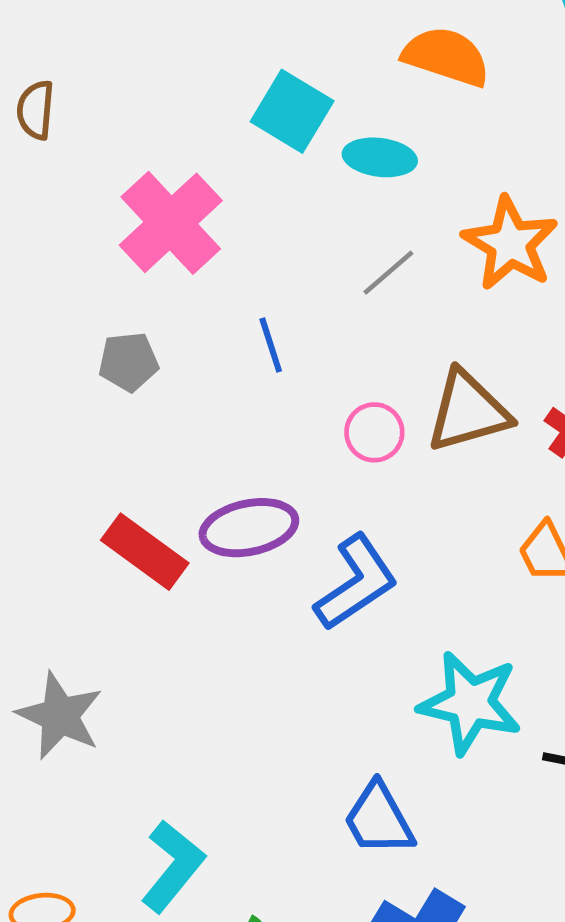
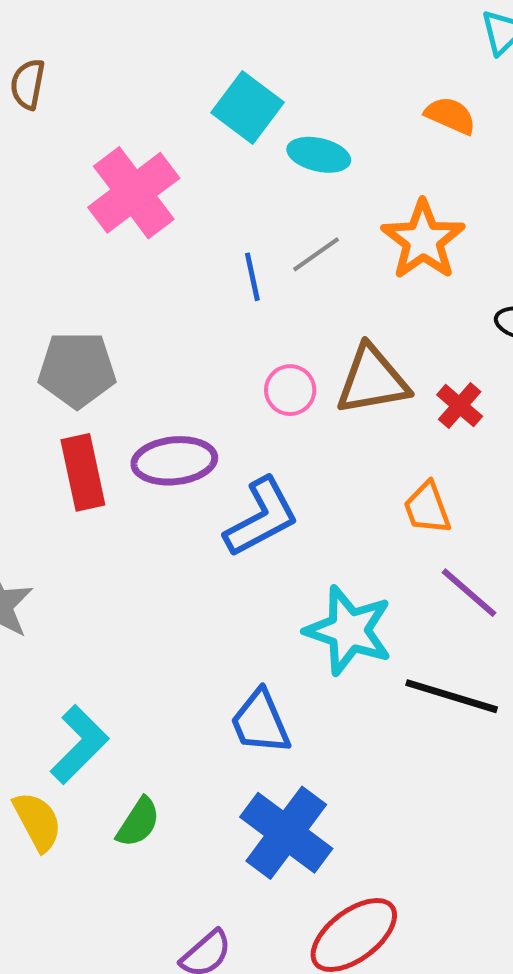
orange semicircle: (446, 56) -> (450, 115), moved, size x0.7
blue line: (271, 345) -> (252, 277), moved
gray pentagon: (128, 362) -> (77, 370), moved, size x1.5
red rectangle: (145, 552) -> (83, 472), turned 36

